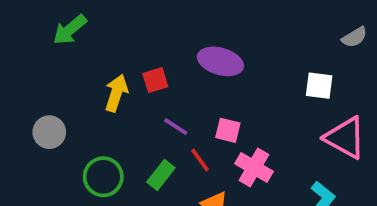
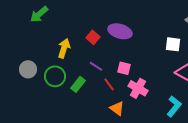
red square: (155, 80) -> (93, 37), moved, turned -32
green rectangle: (161, 175) -> (78, 84), moved
green circle: (103, 177) -> (55, 76), moved

